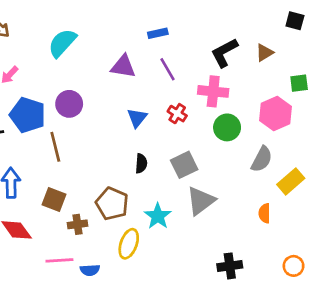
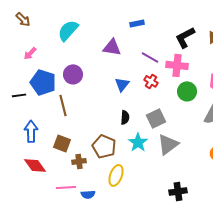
purple line: (167, 69) -> (150, 57), moved, turned -30
cyan star: (158, 216) -> (138, 142), moved
black cross: (230, 266) -> (178, 191), moved

